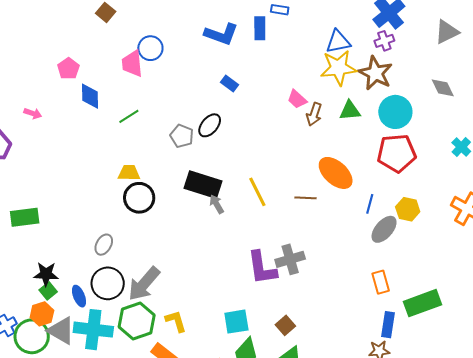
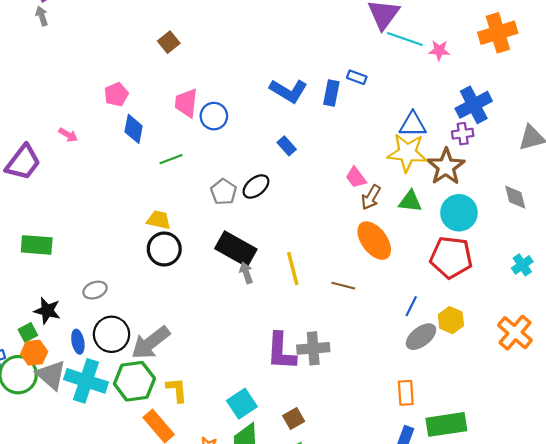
blue circle: (150, 48) -> (214, 116), moved
orange ellipse: (336, 173) -> (374, 241), moved
gray ellipse: (104, 245) -> (95, 290), moved, turned 30
green square: (48, 291) -> (28, 332), moved
cyan square: (236, 322) -> (242, 404), turned -36

